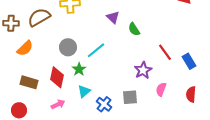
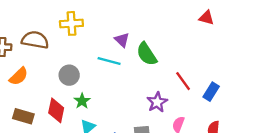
brown semicircle: (39, 17) -> (35, 40), turned 40
green semicircle: (134, 29) -> (147, 54), size x1.5
cyan line: (96, 50) -> (109, 61), moved, turned 54
blue rectangle: (189, 61) -> (211, 92), turned 63

